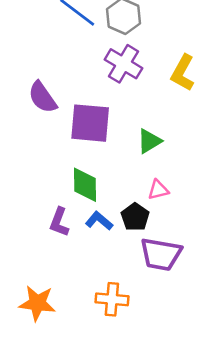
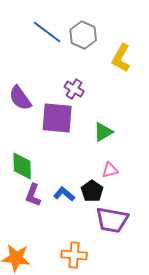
purple cross: (124, 64) -> (74, 89), moved, size x0.7
yellow L-shape: (183, 73) -> (121, 58), moved
green diamond: (85, 185) -> (22, 166), moved

